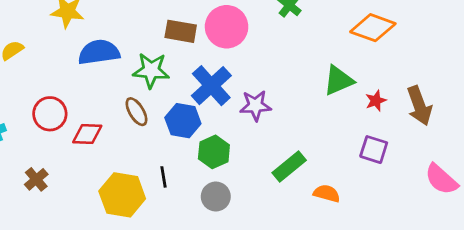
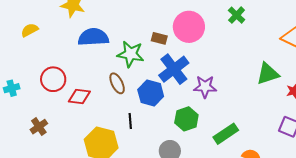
brown rectangle: (181, 31) -> (159, 38), moved, size x0.7
green hexagon: (214, 152) -> (186, 119), moved
black line: (163, 177) -> (130, 121), moved

